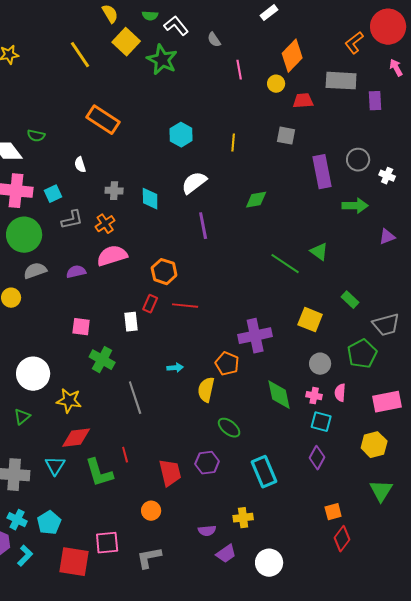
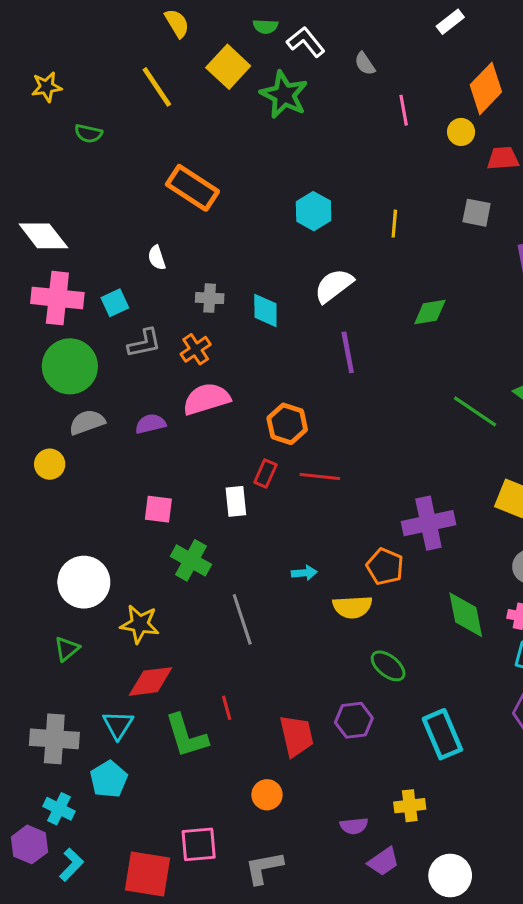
yellow semicircle: (110, 14) -> (177, 23), moved
green semicircle: (36, 136) -> (88, 133), moved
yellow semicircle: (206, 390) -> (352, 607), turned -105
cyan pentagon: (49, 523) -> (109, 779), moved

